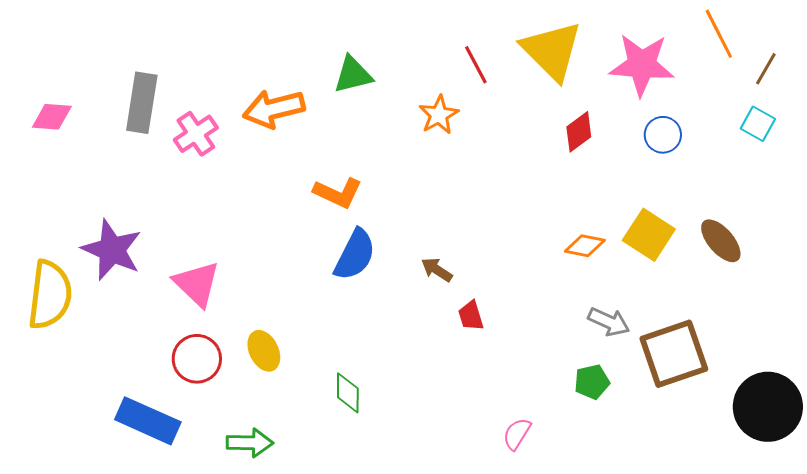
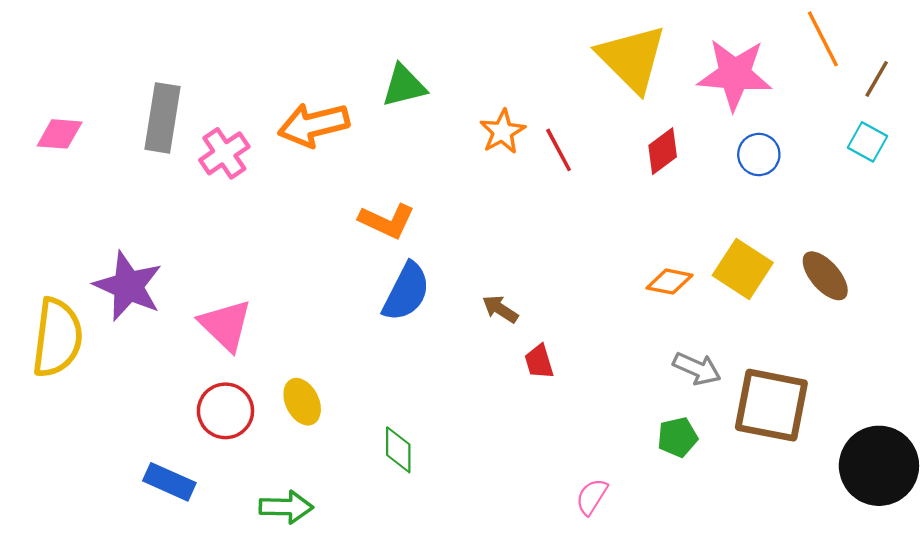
red line: (476, 65) -> (559, 150), moved
brown square: (674, 354) -> (771, 405), turned 30
blue rectangle: (148, 421) -> (169, 482), size x0.7

